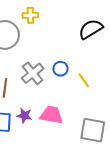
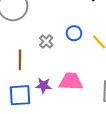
gray cross: (33, 73) -> (46, 42), size x0.6

